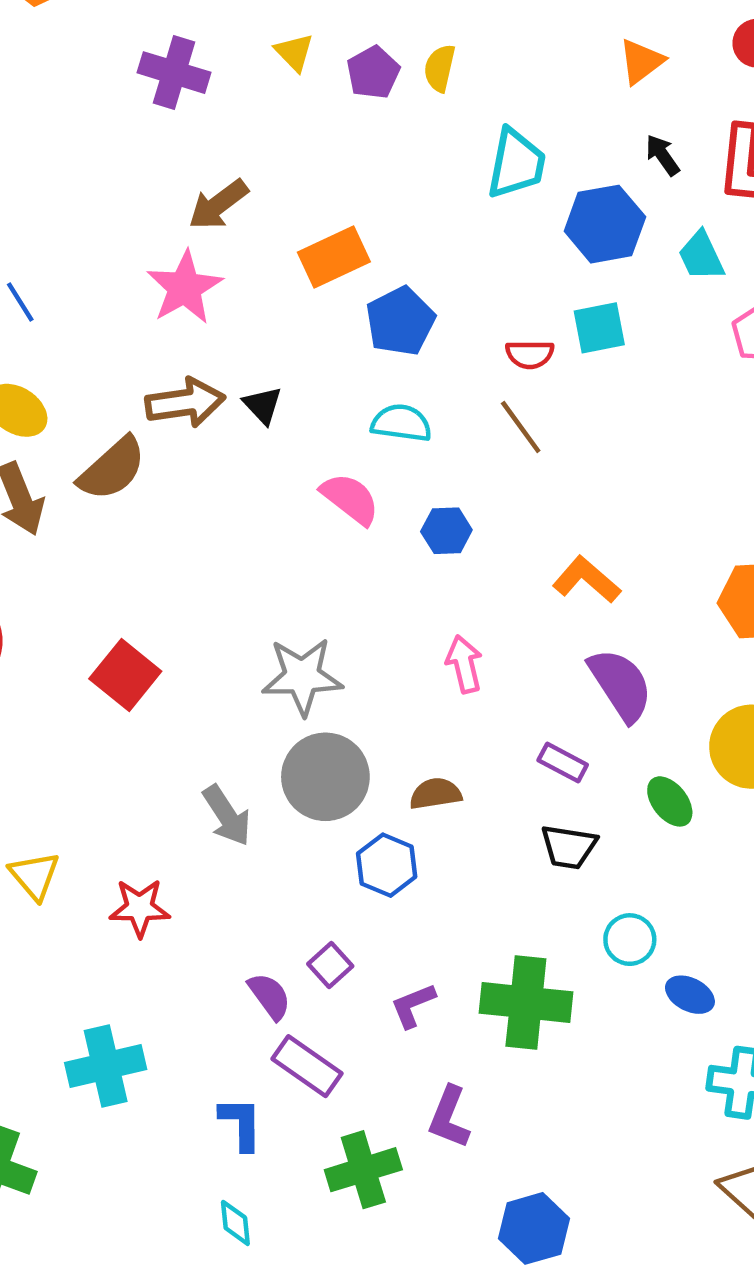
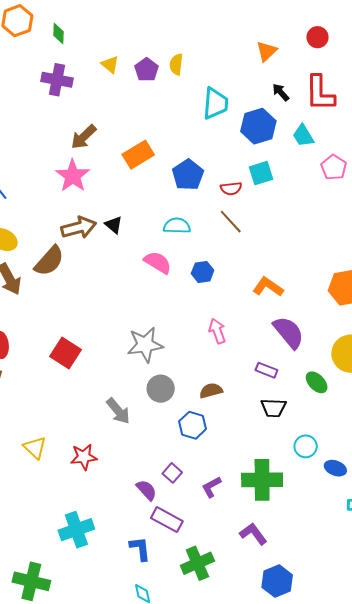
blue pentagon: (400, 321) -> (188, 175), moved
gray circle: (325, 777) -> (161, 389), size x0.7
purple L-shape: (449, 1117) -> (253, 534), moved, turned 128

